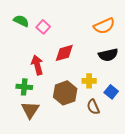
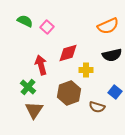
yellow cross: (89, 81) -> (86, 70), moved
green cross: (24, 87) -> (28, 87), turned 35
brown semicircle: (93, 107) -> (97, 107), turned -49

